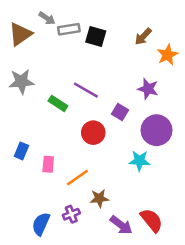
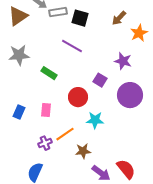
purple line: (86, 90) -> (72, 46), moved
cyan star: (139, 161) -> (95, 120), moved
pink rectangle: (48, 164) -> (46, 110), moved
purple cross: (71, 214) -> (45, 143), moved

